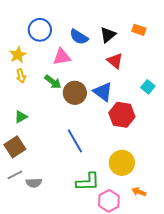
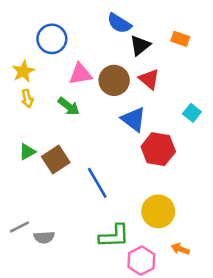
blue semicircle: (79, 37) -> (119, 23), moved
brown circle: (75, 93) -> (114, 80), moved
brown square: (15, 147) -> (56, 160), moved

